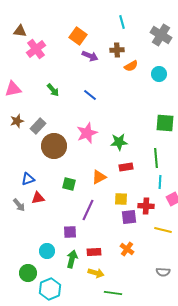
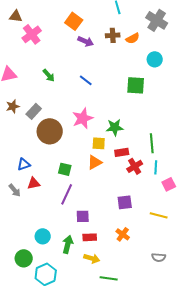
orange semicircle: (131, 66) -> (133, 38), moved
green square: (165, 123) -> (136, 85), moved
yellow square: (121, 199) -> (99, 143), moved
red cross: (146, 206) -> (135, 166), moved, turned -35
purple line: (88, 210) -> (67, 194), moved
purple square: (70, 232) -> (83, 216), moved

